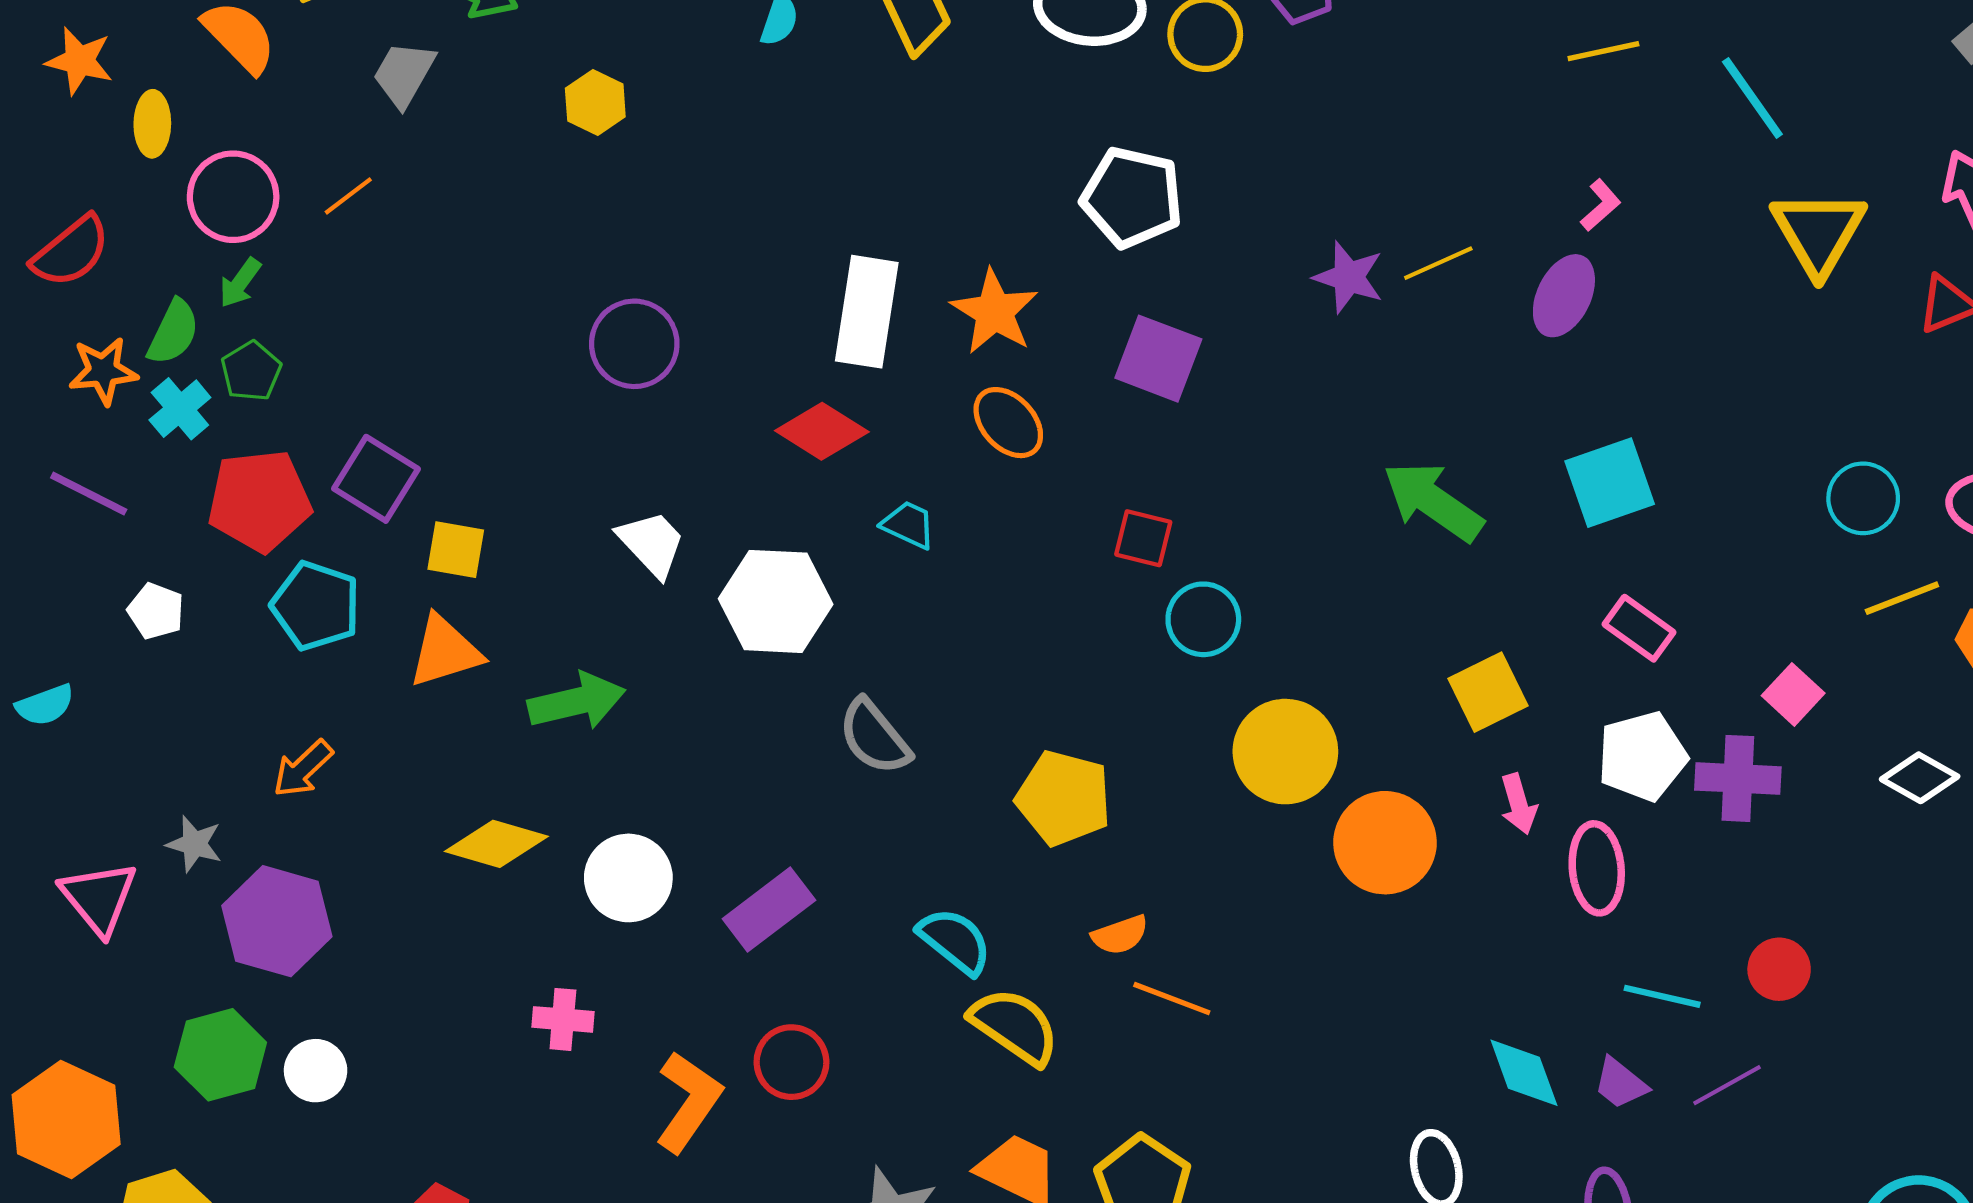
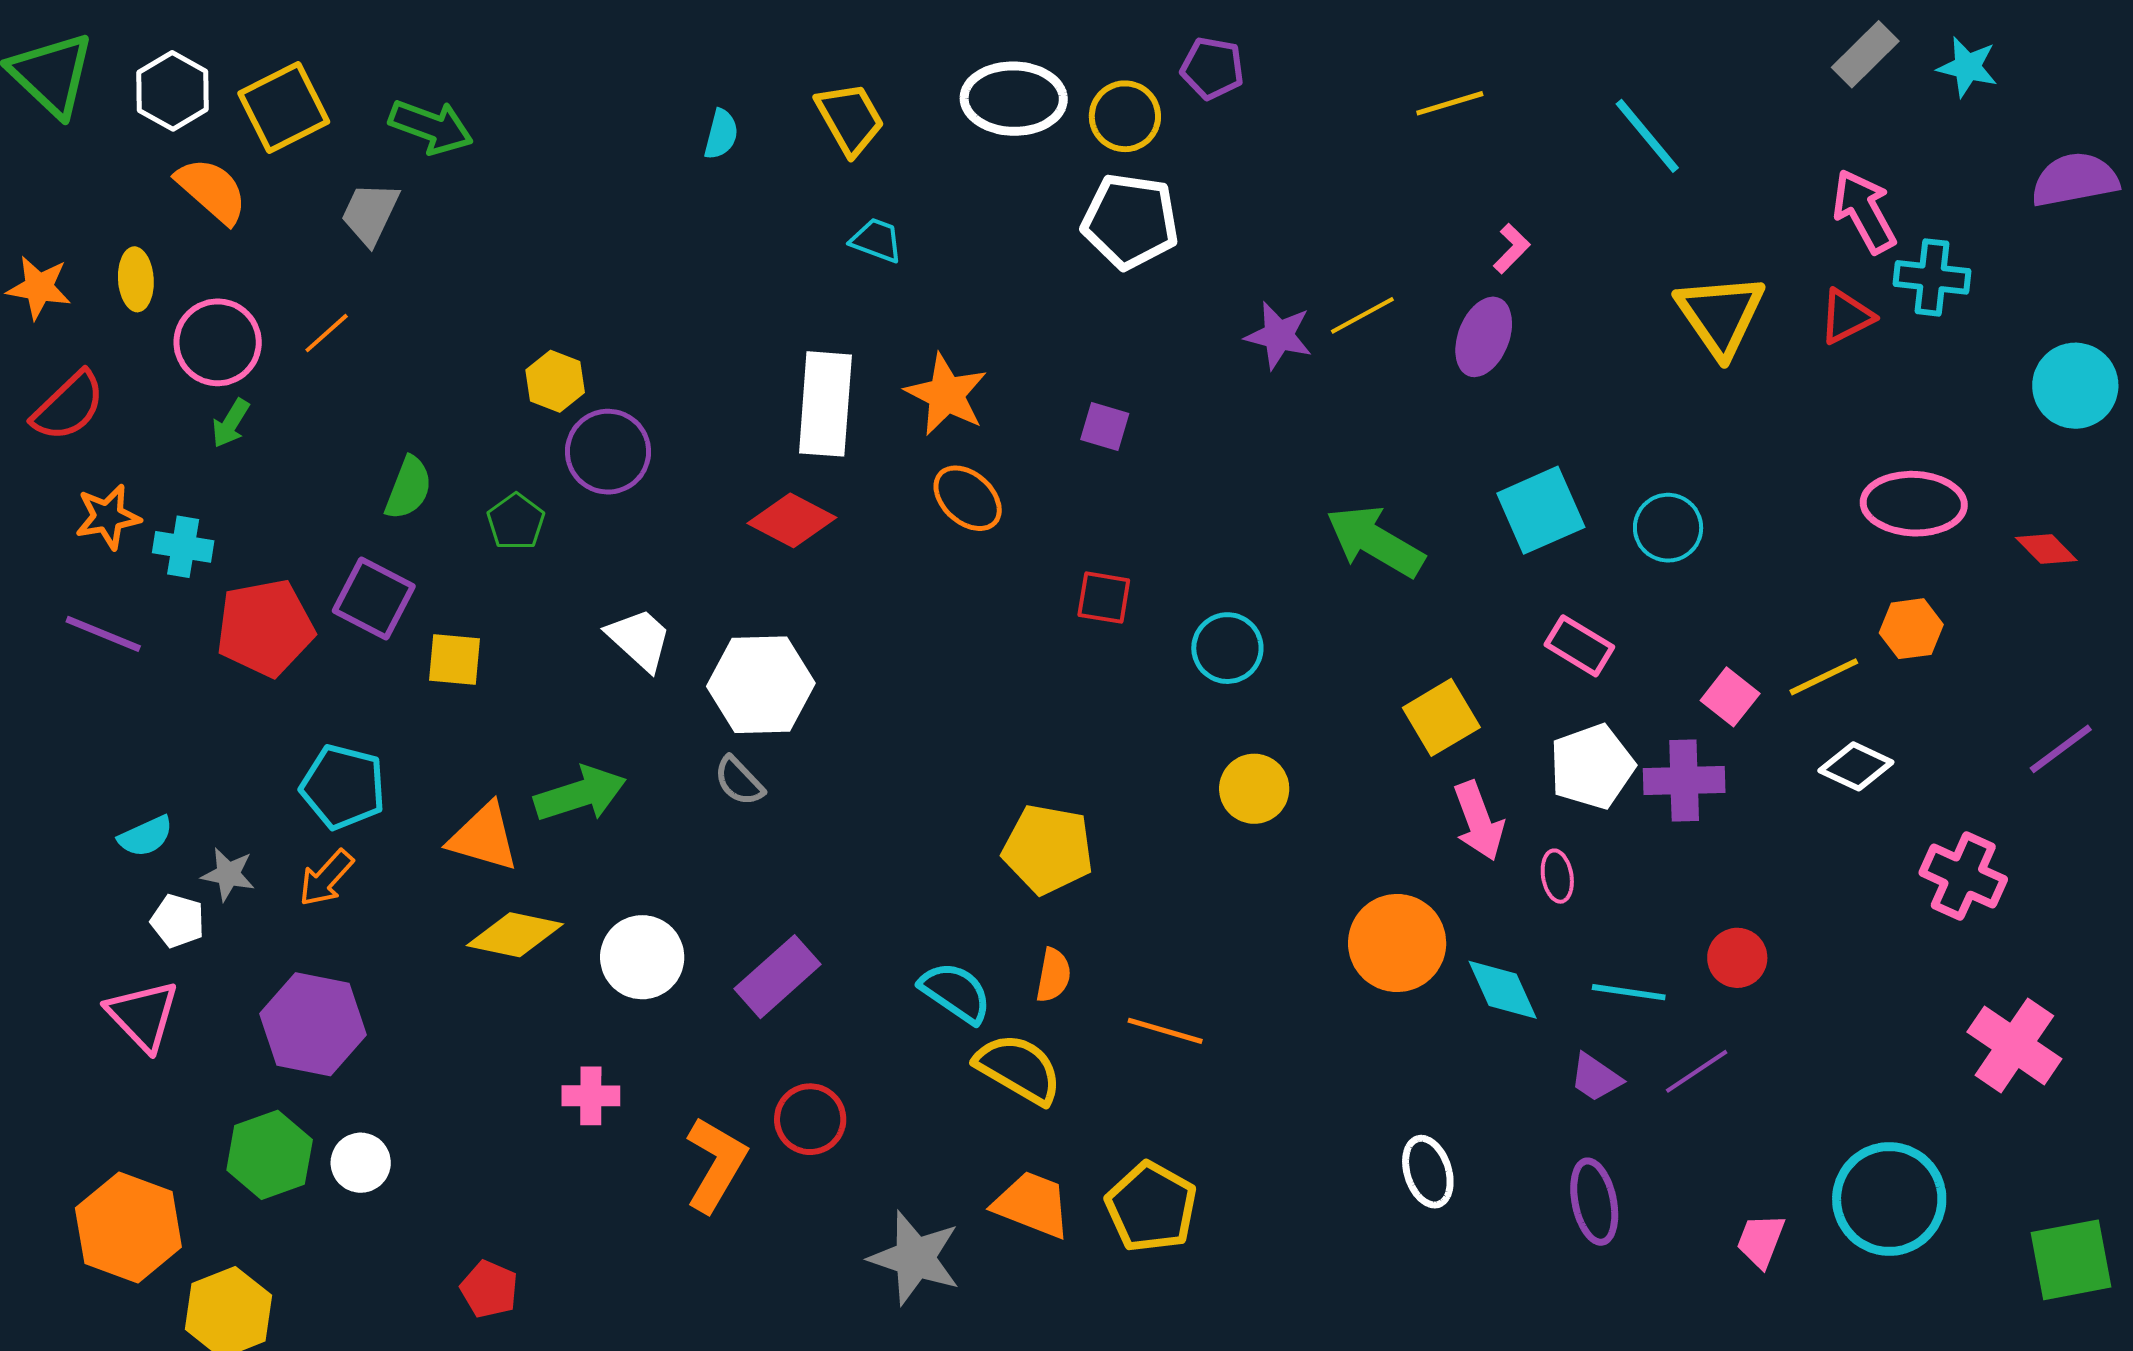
yellow line: (1603, 51) -> (1450, 103), moved
orange star: (79, 61) -> (39, 288), moved
yellow hexagon: (595, 102) -> (555, 381), moved
white pentagon: (1132, 197) -> (1130, 221), moved
yellow triangle: (1819, 232) -> (1720, 315), moved
green semicircle: (173, 332) -> (408, 488), moved
purple square: (1158, 359) -> (1105, 427), size x0.6
green pentagon: (251, 371) -> (516, 522), moved
cyan cross: (180, 409) -> (183, 547), turned -36
cyan circle: (1863, 498) -> (1668, 528), moved
cyan trapezoid: (909, 525) -> (876, 240), moved
yellow line: (1902, 598) -> (1824, 677), moved
cyan pentagon: (316, 606) -> (343, 787), moved
white pentagon: (156, 611) -> (178, 921), moved
cyan circle: (1203, 619) -> (1227, 648), moved
orange triangle: (445, 651) -> (484, 837), moved, turned 38
cyan semicircle: (45, 705) -> (146, 836), moved
gray semicircle: (874, 737) -> (739, 781), moved, size x0.7
yellow circle: (1285, 752) -> (1254, 789), size x0.7
pink arrow: (1519, 804) -> (1479, 821), size x1.4
orange circle: (1385, 843) -> (1397, 943), moved
gray star: (194, 844) -> (228, 874), moved
pink ellipse: (1597, 868) -> (1557, 876), size x0.6
orange semicircle: (1120, 935) -> (1053, 975), moved, turned -56
cyan diamond: (1524, 1073) -> (1503, 990), moved

